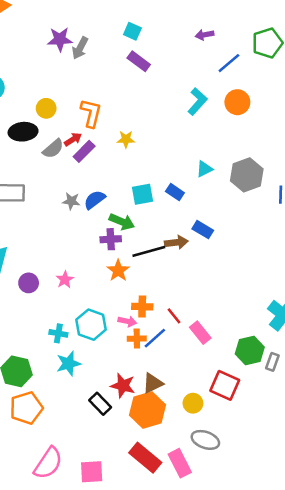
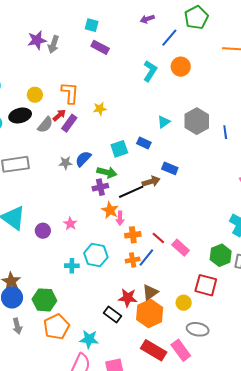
pink arrow: (127, 321) -> (120, 218), moved, turned 88
cyan star: (68, 364) -> (89, 339), moved, turned 30

